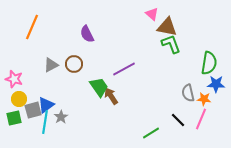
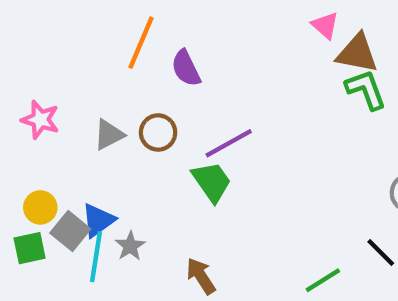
orange line: (32, 27) -> (141, 43), moved
purple line: (124, 69) -> (229, 143), moved
pink star: (14, 79) -> (40, 120), moved
brown arrow: (111, 96) -> (201, 276), moved
gray square: (33, 110) -> (70, 231), turned -36

